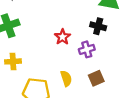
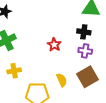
purple cross: (87, 49) -> (85, 51), moved, turned 32
brown square: (96, 78) -> (87, 77), size x1.5

